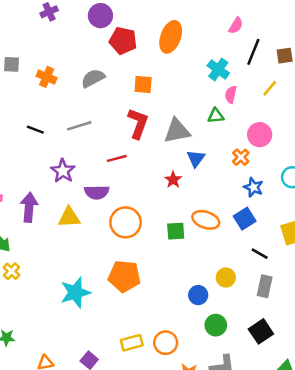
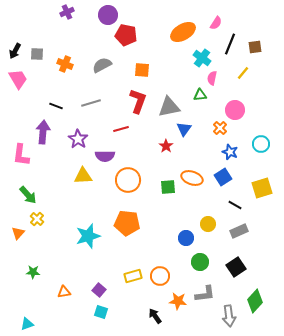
orange ellipse: (171, 37) -> (183, 32), moved, turned 40
purple arrow: (29, 207) -> (43, 132), moved
gray rectangle: (265, 286) -> (239, 231), turned 54

